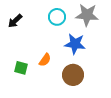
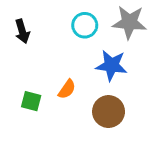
black arrow: (15, 21) -> (22, 31), turned -63

